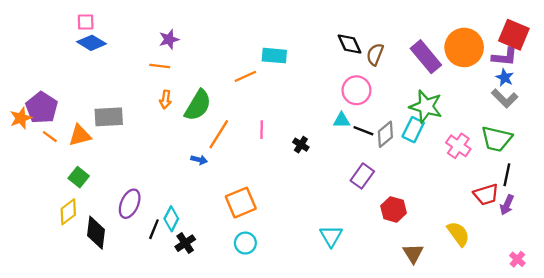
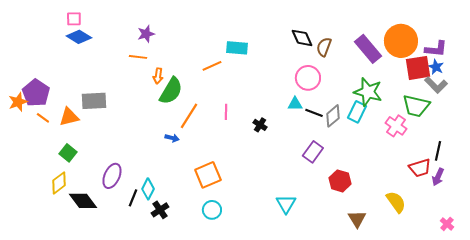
red square: (514, 35) -> (418, 68), moved, turned -32
orange arrow: (166, 100) -> (158, 76), moved
green trapezoid: (497, 139) -> (416, 106), moved
black diamond: (96, 233) -> (83, 201), turned -44

